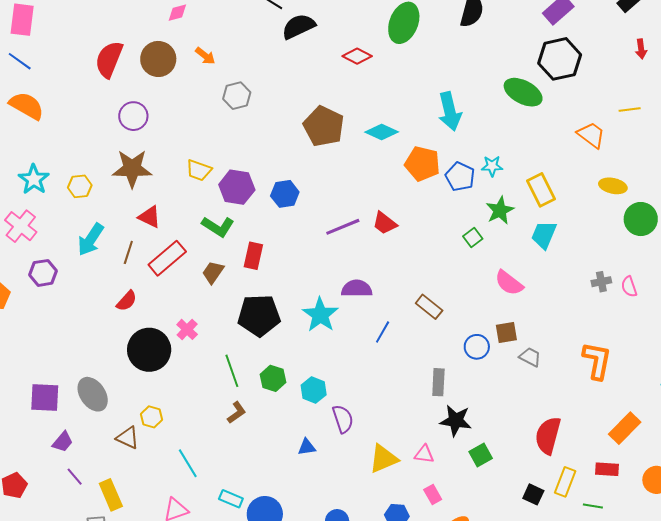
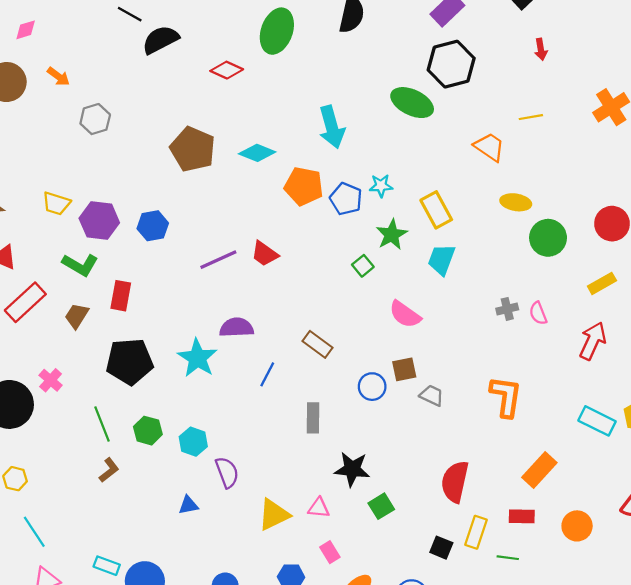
gray rectangle: (438, 382) -> (313, 418), moved
cyan line: (188, 463) -> (34, 532), moved

